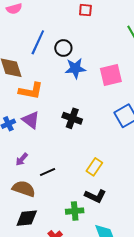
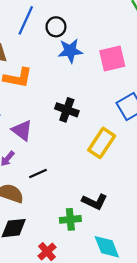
purple triangle: (31, 120) -> (22, 130), moved
yellow rectangle: (94, 167) -> (102, 143), moved, size x1.4

